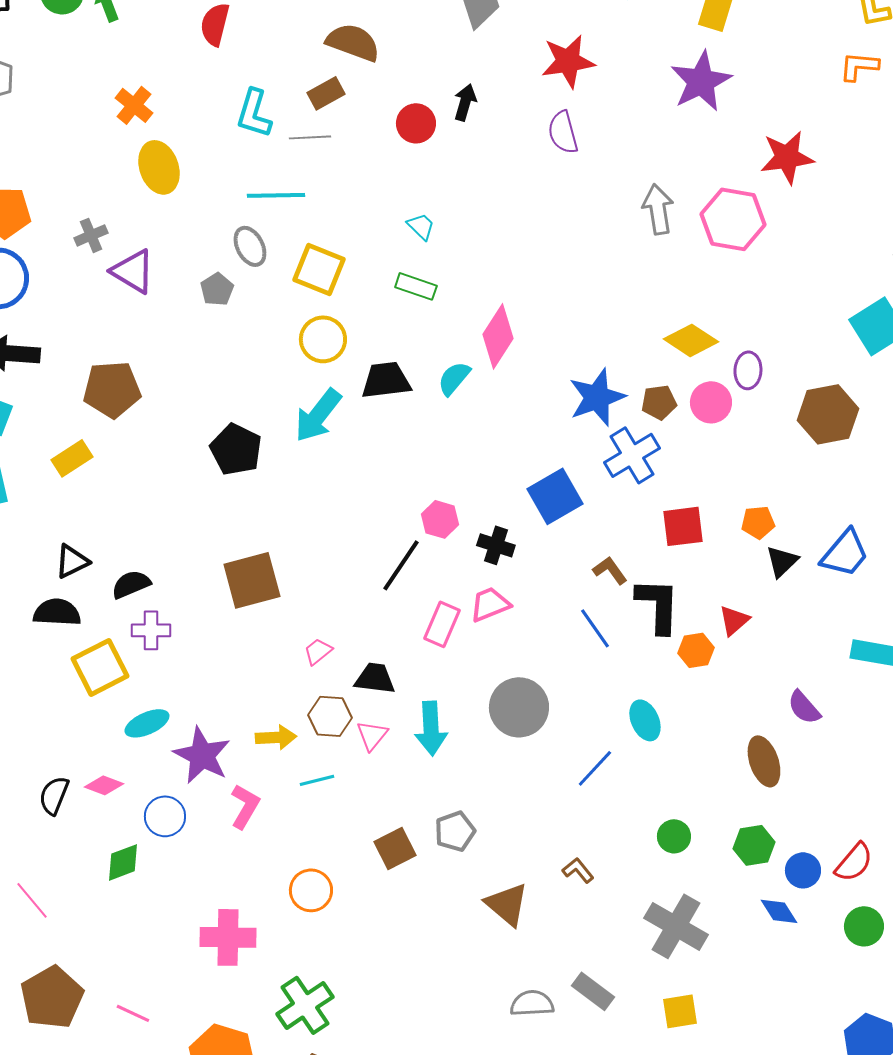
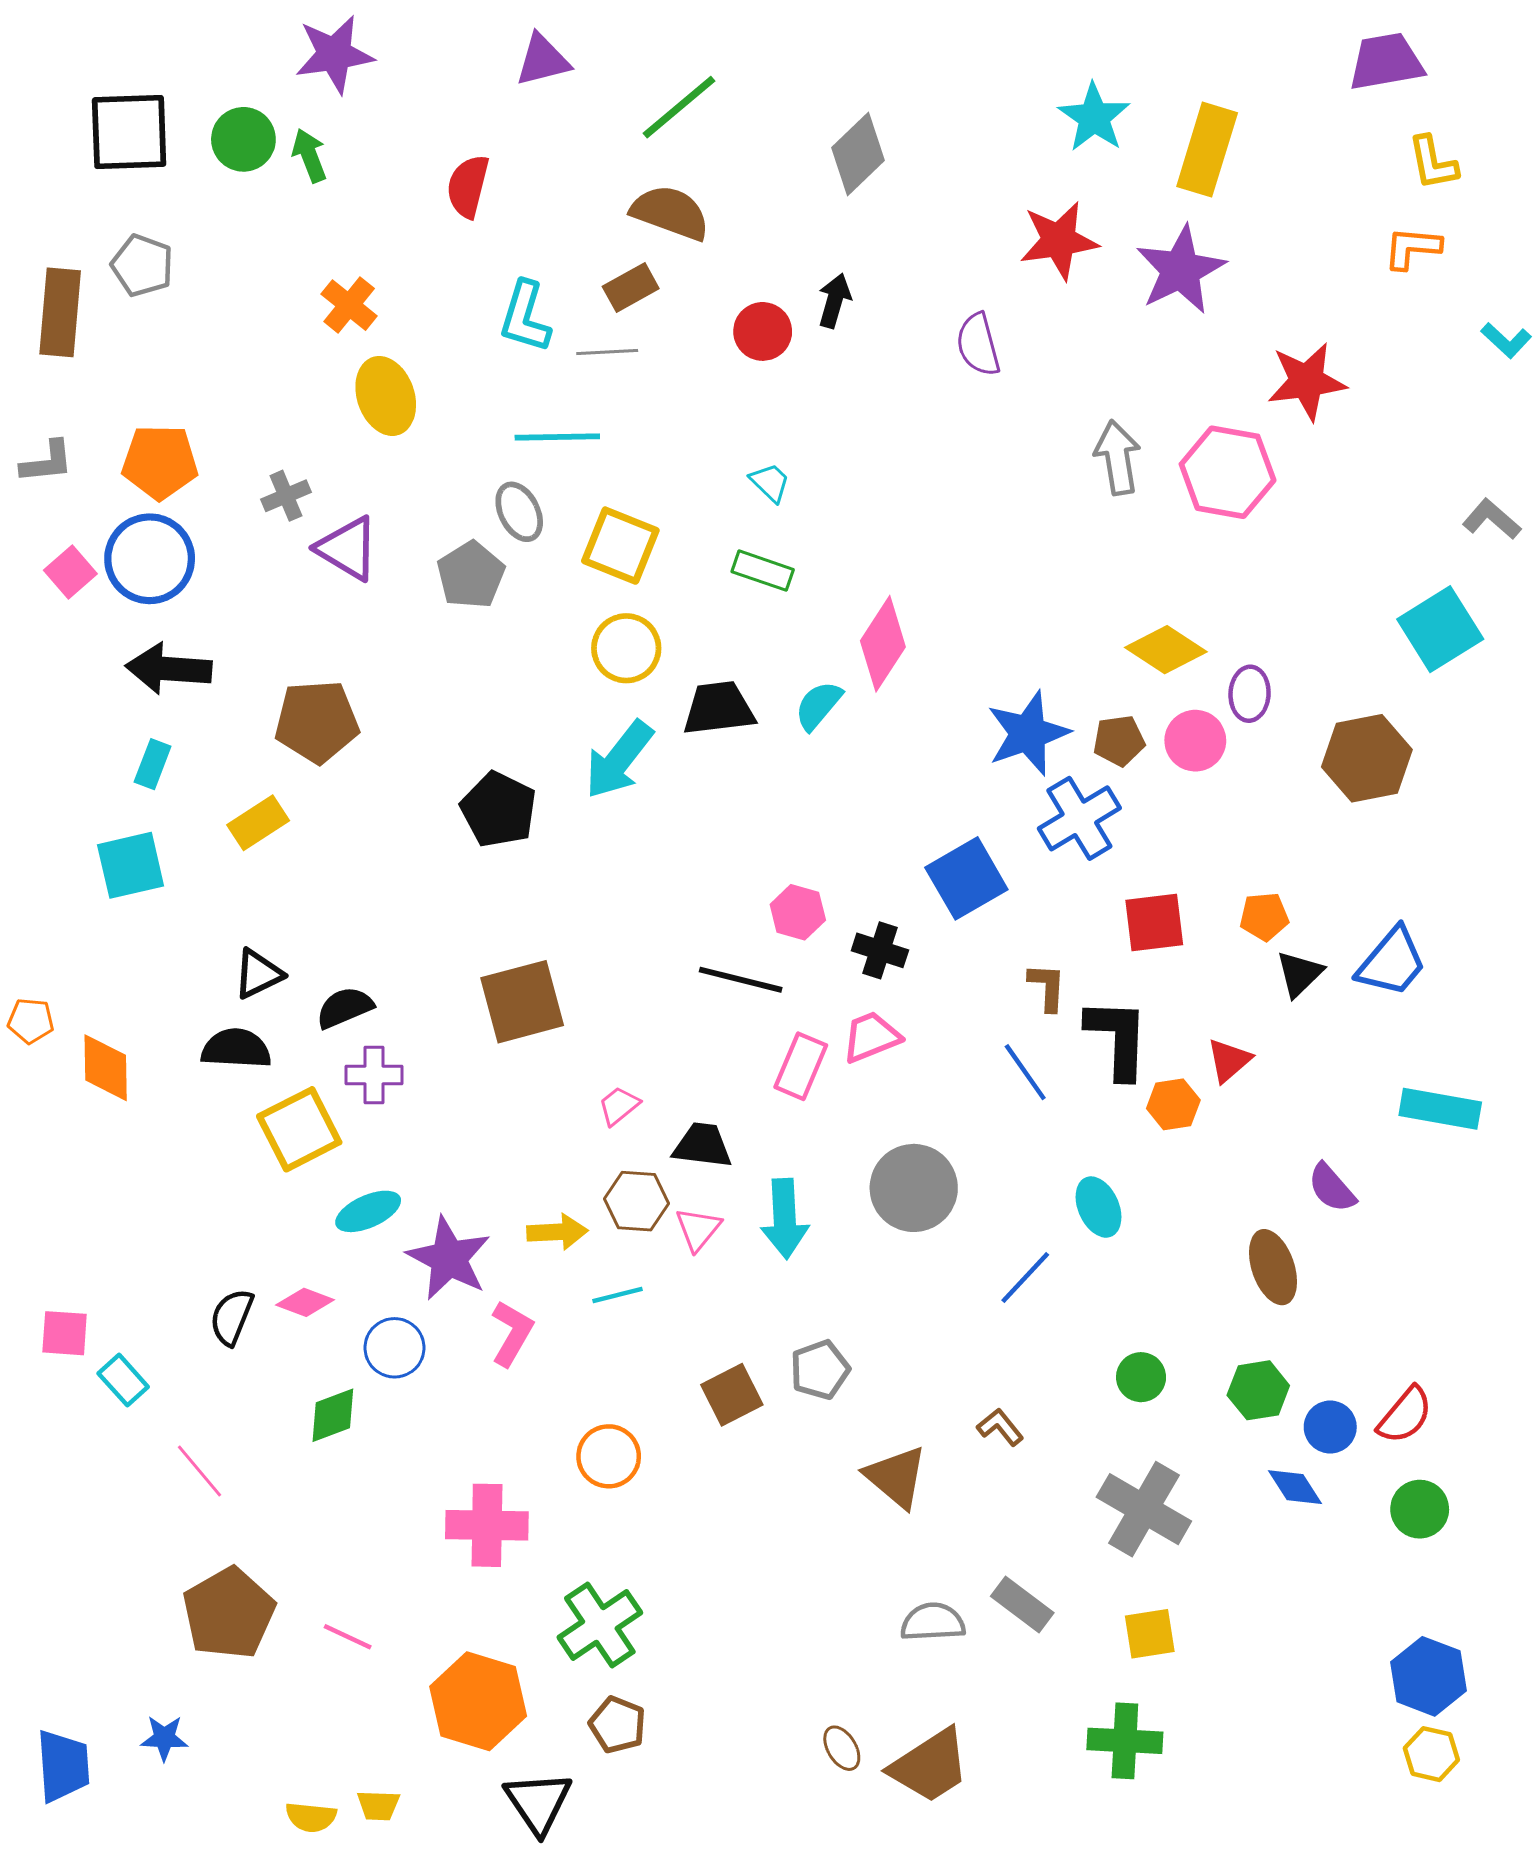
red star: (568, 61) -> (1059, 241), moved
gray pentagon: (217, 289) -> (471, 575), size x1.4
black line: (401, 565) -> (741, 980), turned 70
brown L-shape: (610, 570) -> (1047, 987), turned 39

